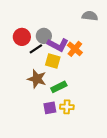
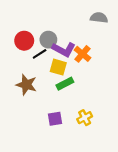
brown star: (37, 79) -> (26, 85), moved
green rectangle: (59, 87) -> (65, 84), moved
yellow cross: (67, 107) -> (85, 118), moved, turned -32

